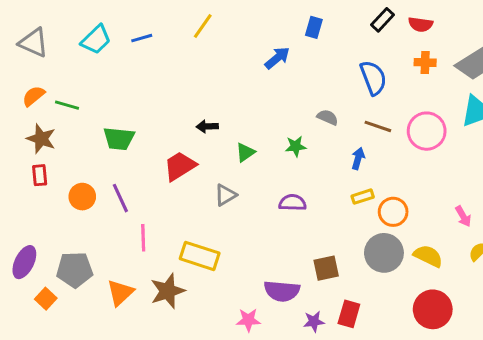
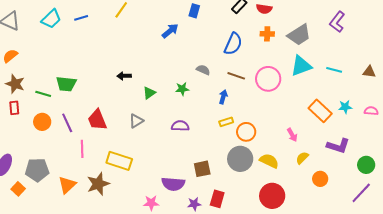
blue semicircle: (373, 78) -> (233, 44), turned 45
green line: (67, 105) -> (43, 94), moved
red trapezoid: (180, 166) -> (97, 120), moved, turned -80

